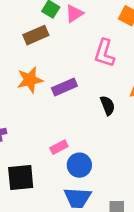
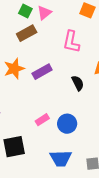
brown rectangle: (36, 35) -> (27, 33), moved
blue circle: (79, 165) -> (67, 124), moved

